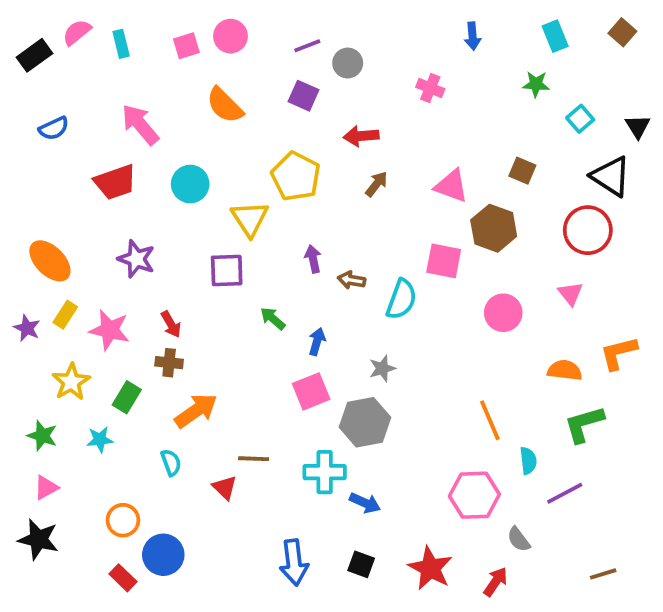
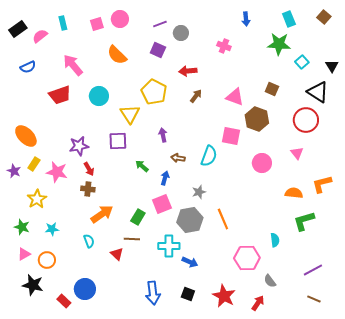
pink semicircle: (77, 32) -> (40, 36), moved
green star: (536, 84) -> (279, 44), size x1.6
purple star: (136, 259) -> (79, 146), moved, turned -30
brown arrow: (352, 280) -> (178, 158), moved
green rectangle: (127, 397) -> (138, 217), moved
orange line: (490, 420) -> (223, 219), moved
purple line: (565, 493) -> (313, 270), moved
orange circle: (123, 520) -> (47, 260), moved
black star: (38, 539) -> (33, 285), moved
brown line: (603, 574) -> (314, 299), turned 40

